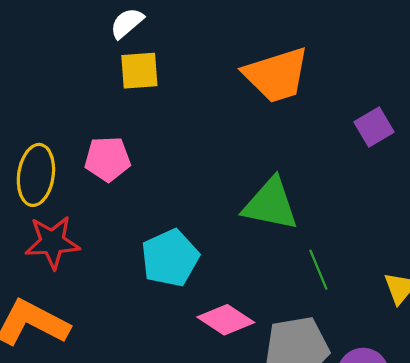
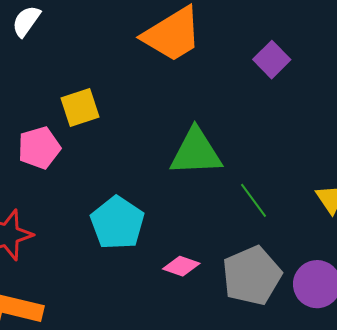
yellow square: (139, 71) -> (80, 107), moved
pink diamond: (226, 320) -> (181, 266), size x0.7

